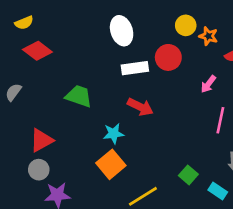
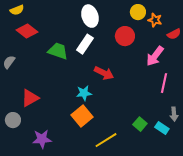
white rectangle: (135, 68) -> (85, 44), moved, turned -48
pink arrow: (208, 84) -> (155, 56), size x1.5
green trapezoid: (79, 96) -> (58, 51), moved
gray circle: (39, 170) -> (13, 120), moved
cyan rectangle: (218, 191) -> (162, 128), moved

